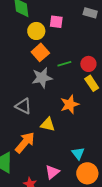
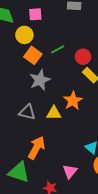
pink square: (56, 22) -> (35, 14), moved
green line: (64, 64) -> (58, 49), moved
yellow triangle: (48, 124) -> (54, 113), moved

